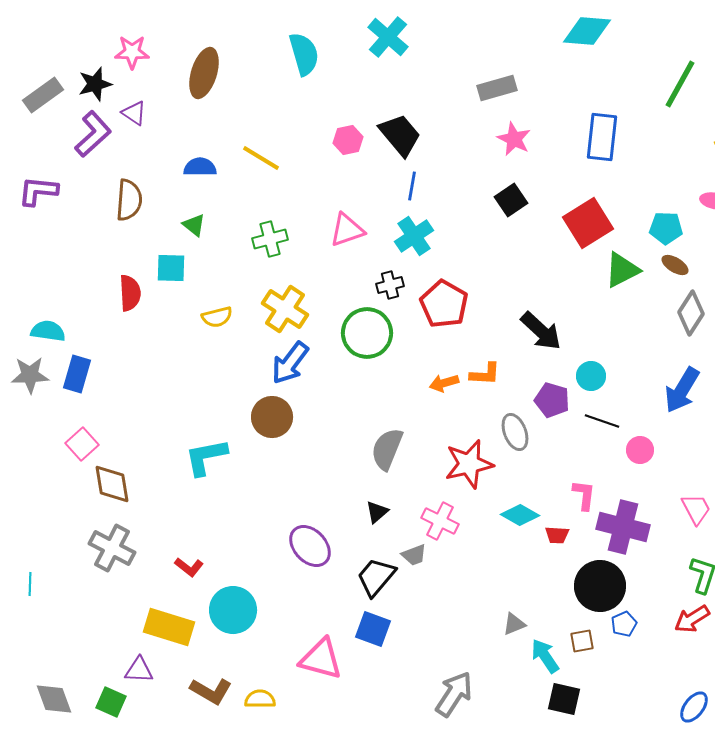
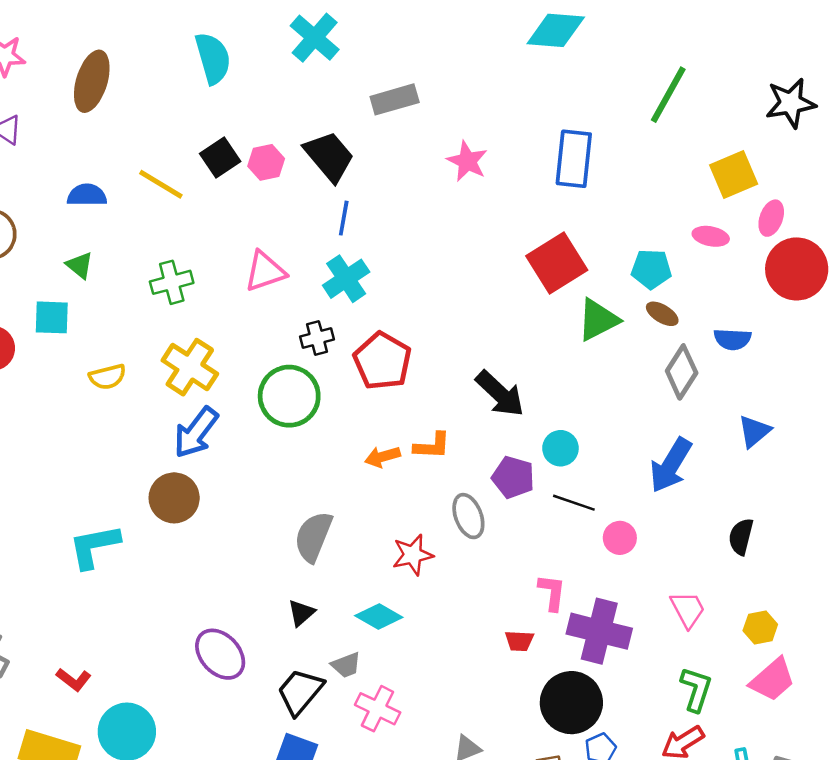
gray rectangle: (497, 88) -> (395, 99), moved
black square: (511, 200) -> (220, 158), moved
red star: (469, 464) -> (413, 555), size x0.7
cyan diamond: (520, 515) -> (379, 617), moved
pink cross: (440, 521) -> (378, 709), moved

